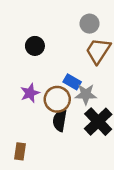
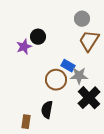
purple star: (30, 93) -> (24, 47), moved
black semicircle: (60, 120) -> (47, 110), moved

